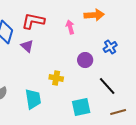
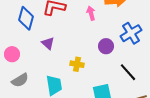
purple triangle: (27, 46) -> (48, 43), moved
blue cross: (110, 47) -> (131, 33), size x1.5

